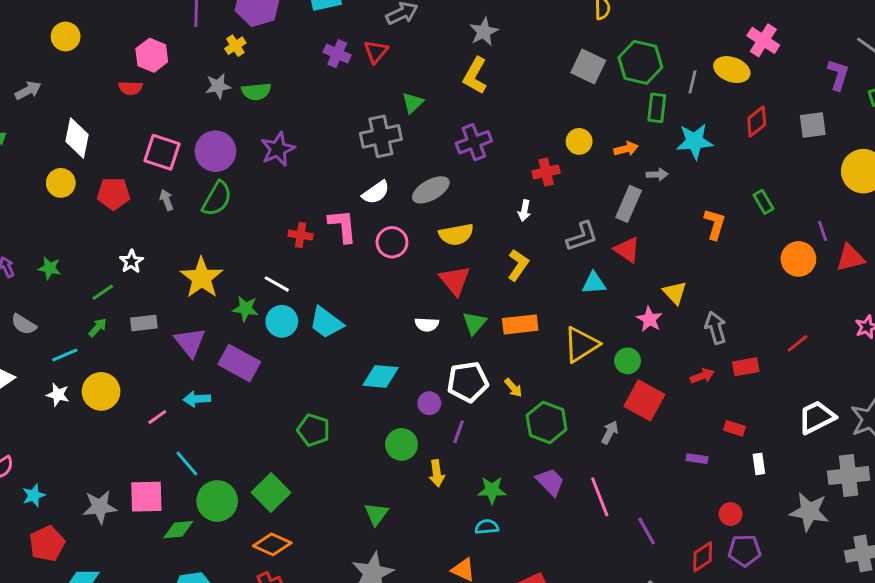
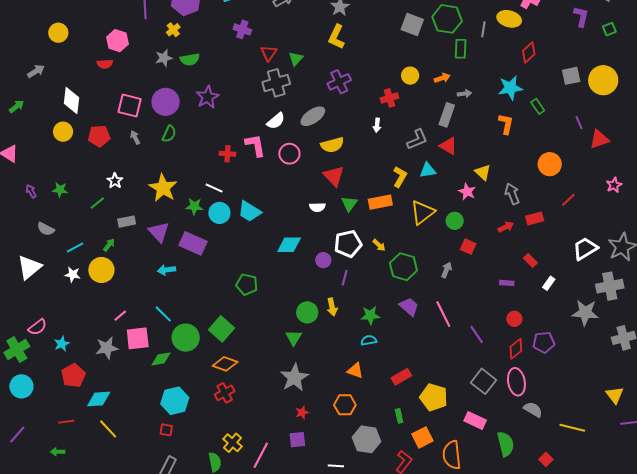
red triangle: (376, 52) -> (269, 53), moved
gray square: (813, 125) -> (571, 76), moved
cyan star: (695, 141) -> (510, 88), moved
green semicircle: (217, 199) -> (169, 134), size x0.7
orange circle: (798, 259) -> (550, 164), moved
yellow L-shape: (518, 265) -> (400, 177), moved
green arrow: (98, 327) -> (109, 245), moved
red square: (644, 400) -> (468, 247), size x0.6
pink line: (157, 417) -> (120, 316), moved
red rectangle: (734, 428) -> (530, 261), turned 32
green circle: (401, 444) -> (307, 312), moved
white rectangle: (759, 464) -> (549, 283), turned 48
red circle: (731, 514) -> (514, 319), moved

